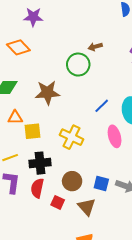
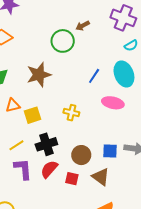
brown arrow: (95, 47) -> (83, 26), moved
pink ellipse: (115, 136) -> (113, 103), turned -50
yellow cross: (71, 137) -> (71, 113), size x0.7
red semicircle: (37, 188) -> (49, 169), turned 42

